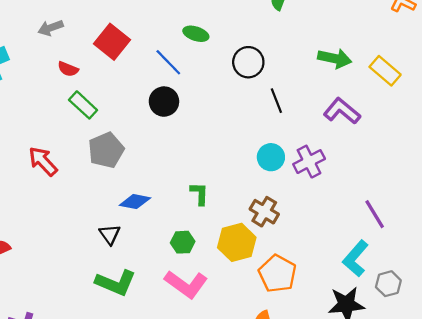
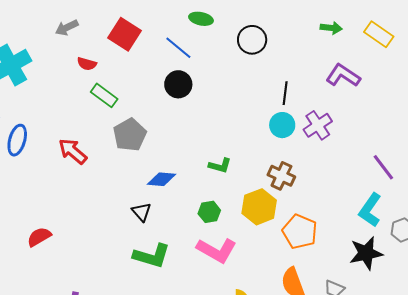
green arrow: (335, 58) -> (331, 28), size x0.7
black line: (276, 101) -> (285, 93), moved, turned 35
green L-shape: (199, 194) -> (220, 166), turned 110

